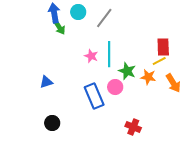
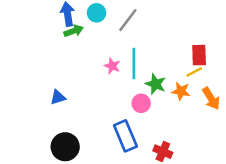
green arrow: (59, 27) -> (74, 31), turned -77
blue rectangle: (94, 96) -> (125, 136), moved
black circle: (52, 123) -> (65, 147), size x1.5

